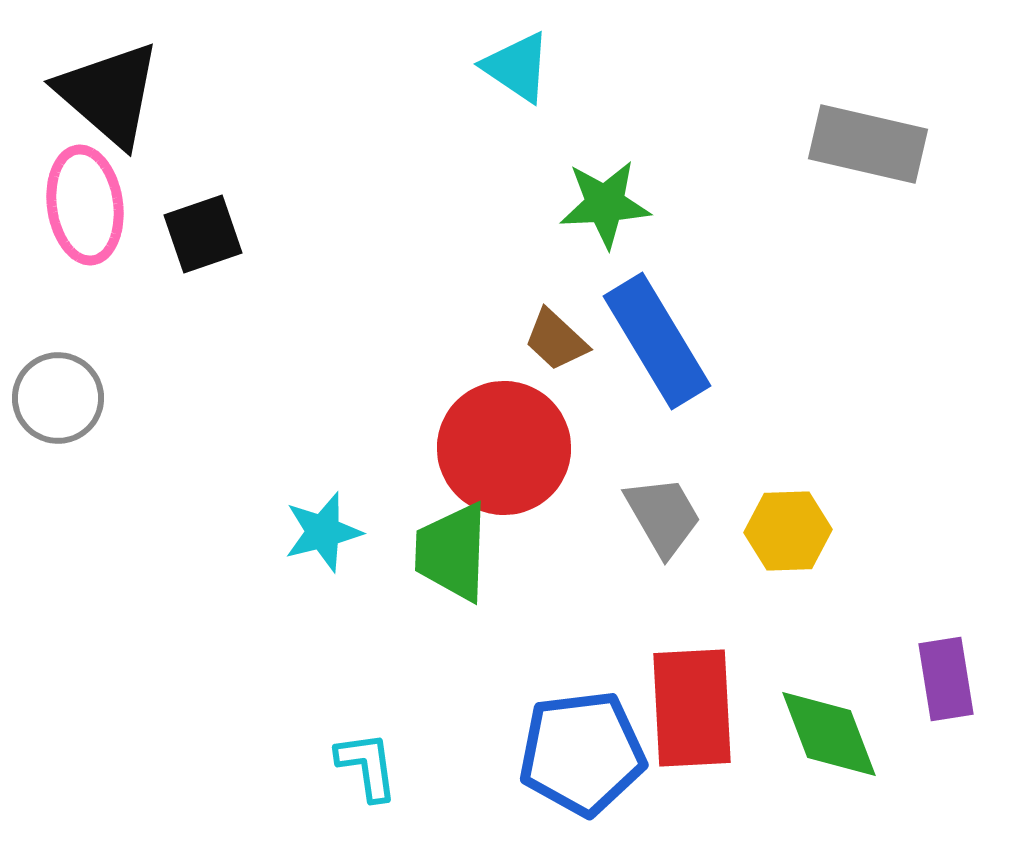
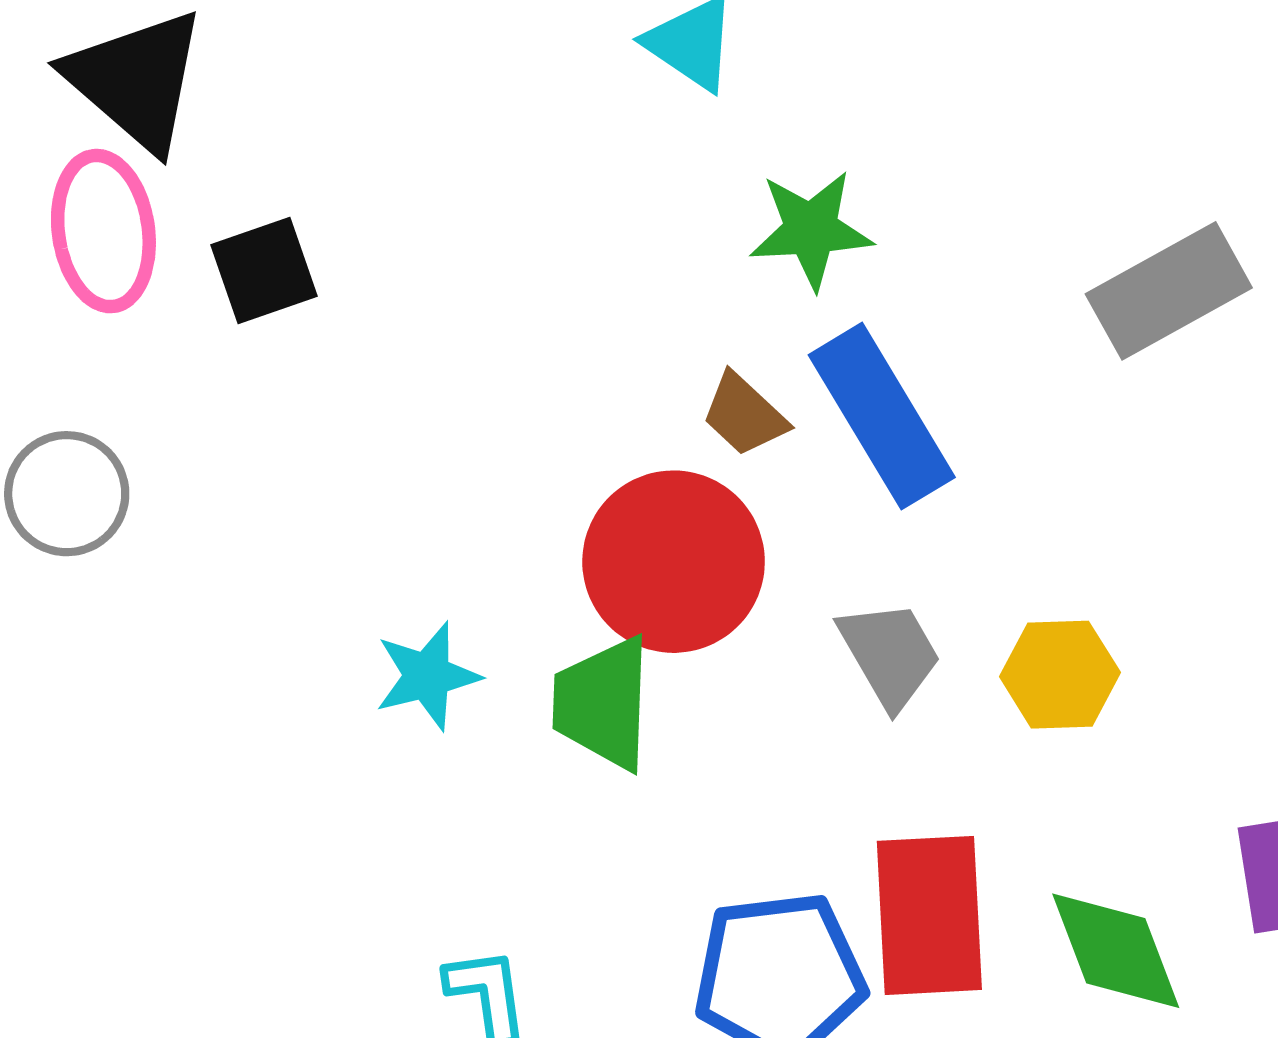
gray rectangle: (868, 144) -> (1169, 291), moved, turned -42

